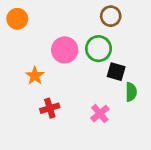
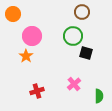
pink circle: (65, 50) -> (32, 36), moved
green semicircle: (131, 92) -> (99, 96), moved
red cross: (50, 108) -> (37, 91), moved

